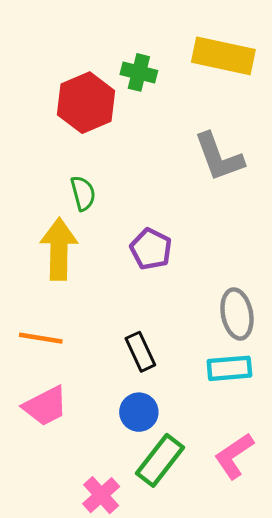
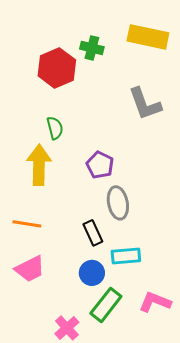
gray ellipse: (237, 314) -> (118, 203), moved
cyan rectangle: (229, 368) -> (126, 256), moved
pink L-shape: (234, 456) -> (155, 302), turned 56

